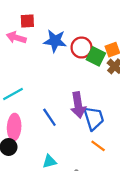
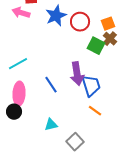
blue star: (55, 41) -> (56, 16), turned -30
green square: (96, 56) -> (96, 46), moved

